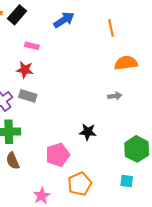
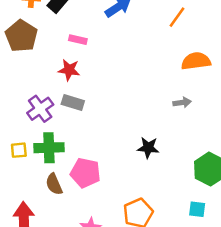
orange line: (111, 28) -> (177, 17), turned 48
pink pentagon: (58, 155) -> (85, 173), moved, turned 30

